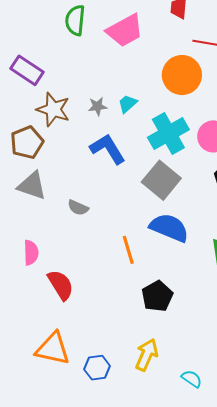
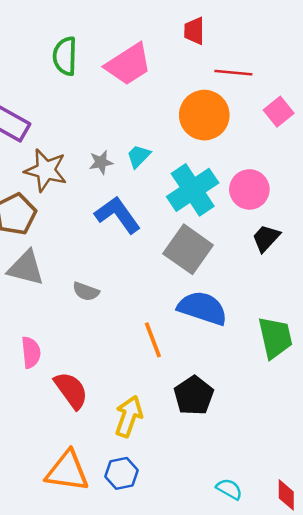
yellow arrow: (147, 355) -> (129, 416), moved
blue hexagon: (97, 368) -> (122, 473), moved
cyan semicircle: (192, 379) -> (229, 489), moved

